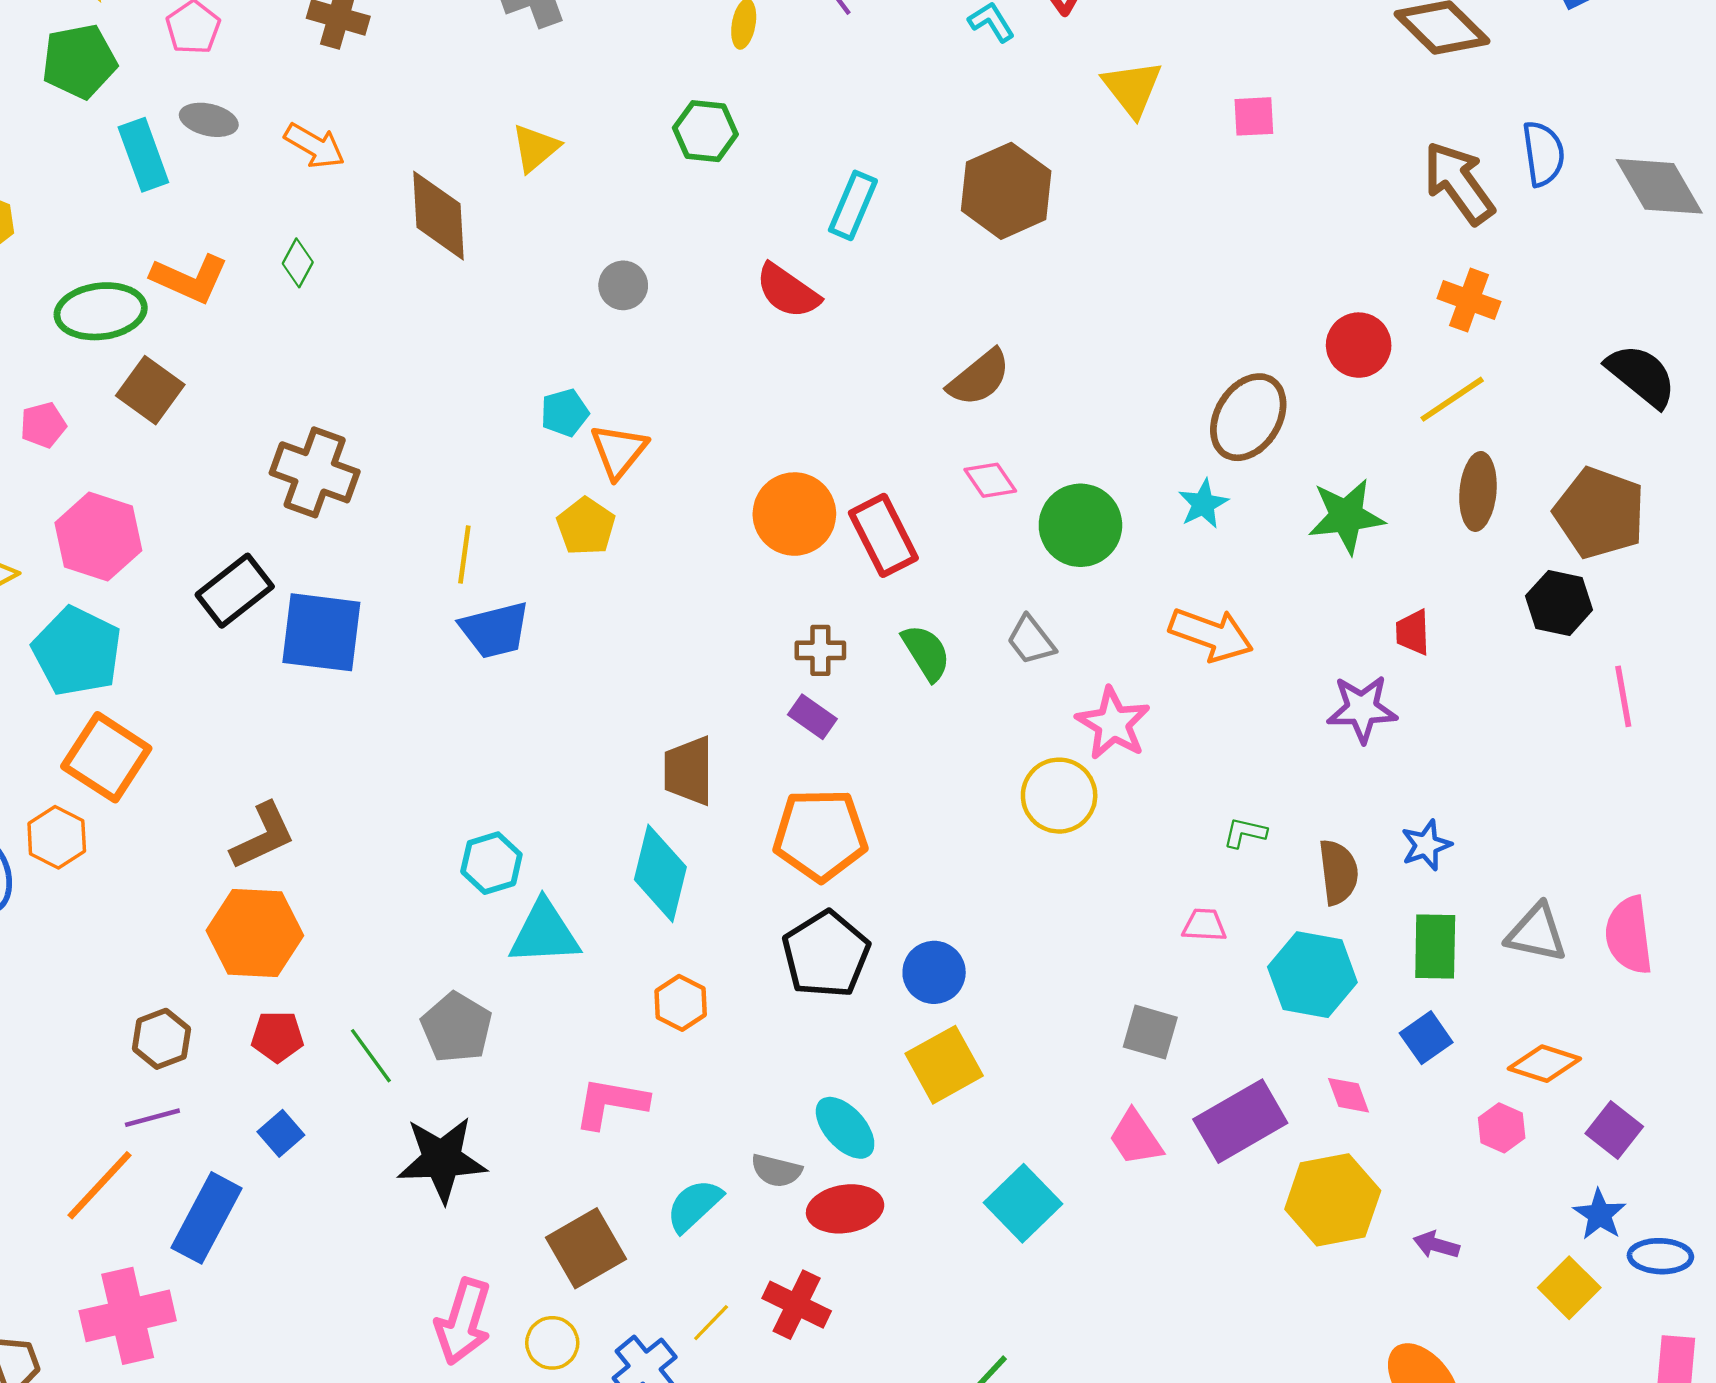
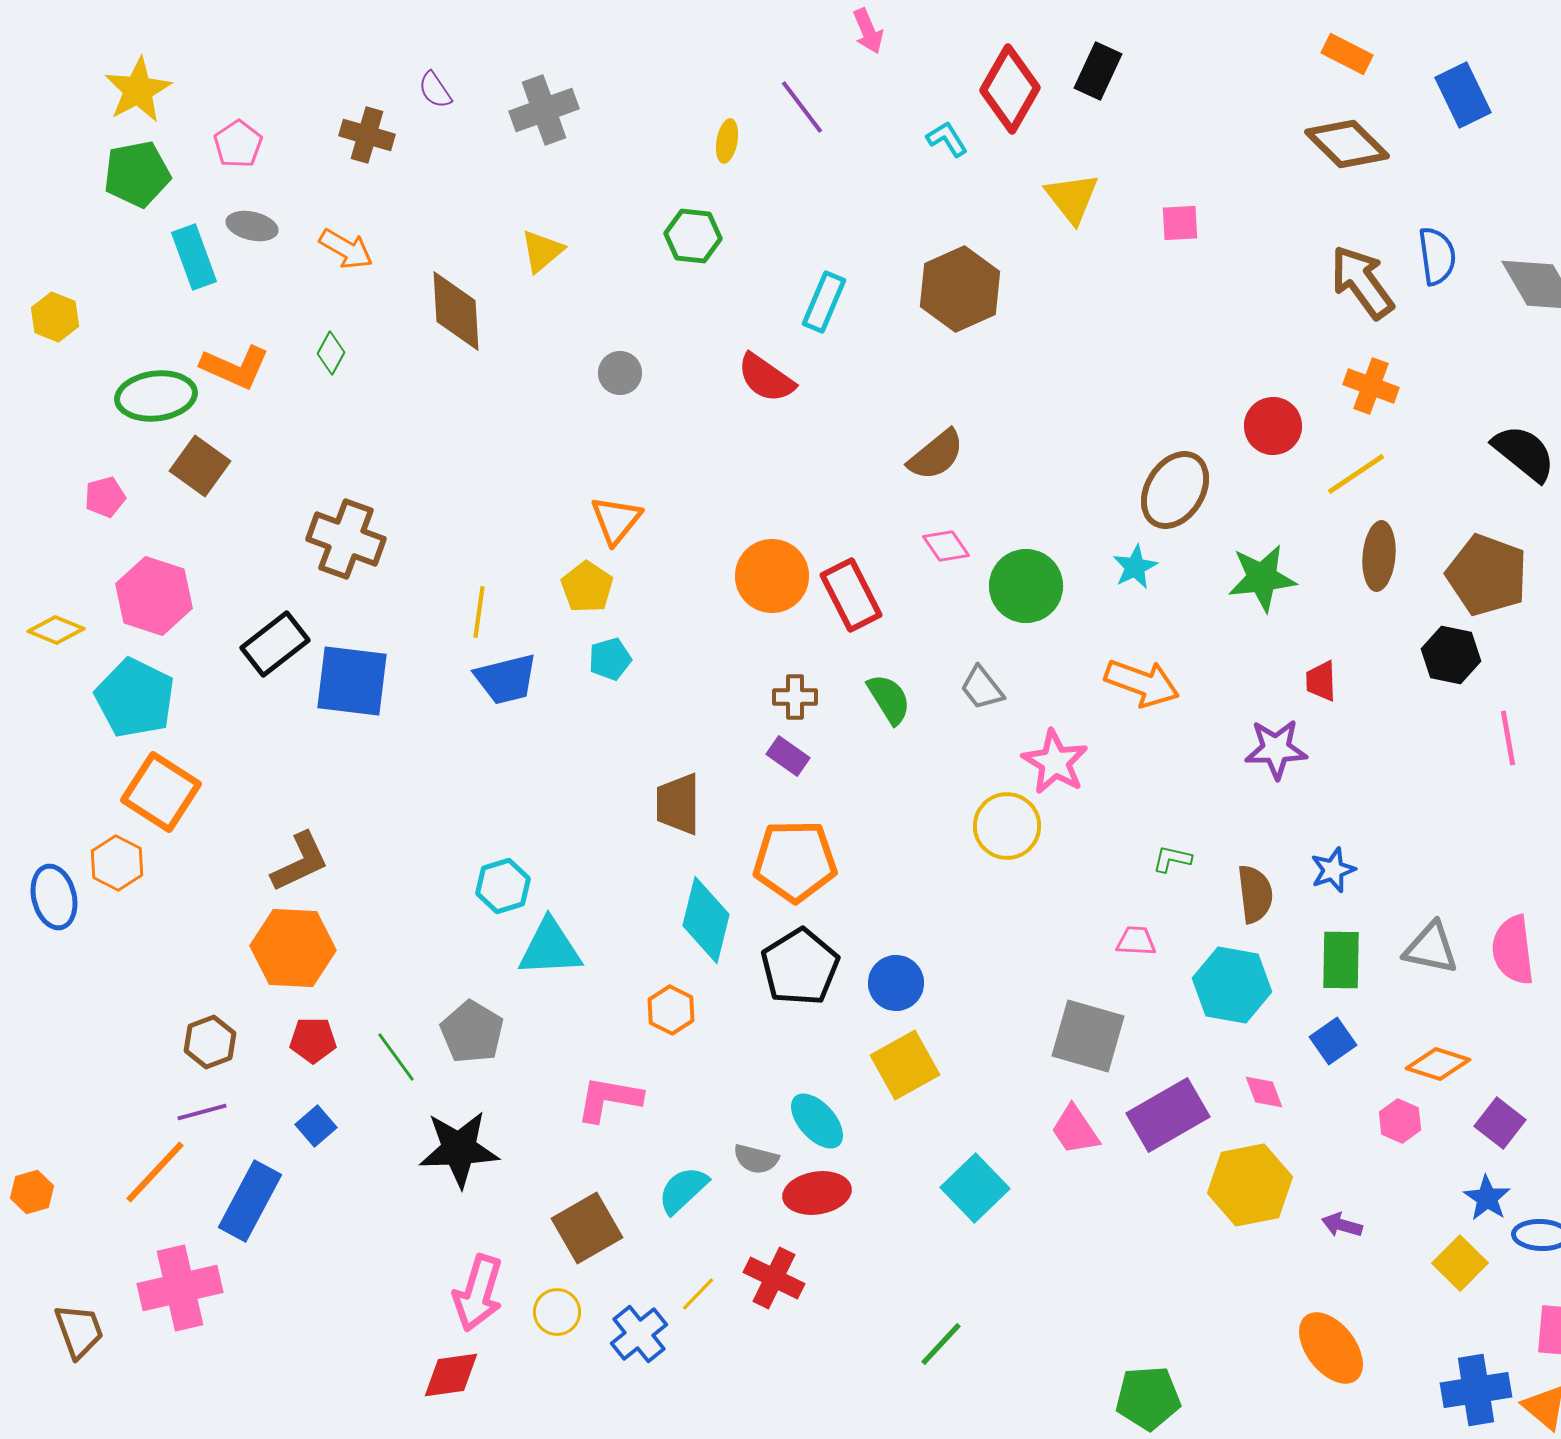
cyan pentagon: (565, 413) -> (610, 659), moved
cyan diamond: (660, 873) -> (706, 920), moved
gray square: (1150, 1032) -> (1088, 1036), size x1.5

